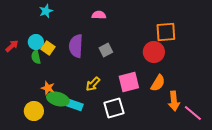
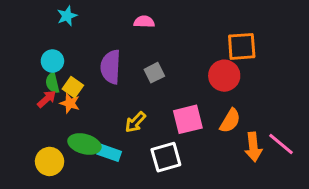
red arrow: (12, 46) -> (47, 99), moved
yellow square: (48, 48) -> (73, 87), moved
orange star: (48, 88) -> (70, 103), moved
pink line: (193, 113) -> (281, 144), moved

